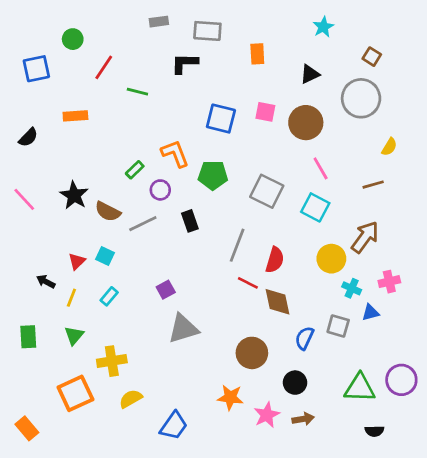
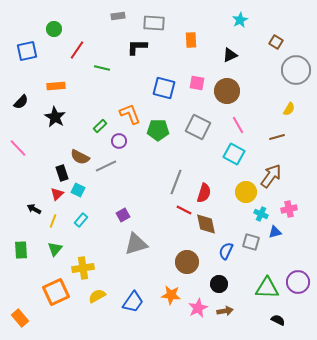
gray circle: (361, 98) -> (296, 70), moved
gray square: (267, 191) -> (198, 127), moved
black star: (74, 195) -> (55, 117), moved
black rectangle: (190, 221) -> (62, 173), moved
blue trapezoid: (174, 426) -> (133, 302), moved
black semicircle: (374, 431) -> (278, 320), turned -152

